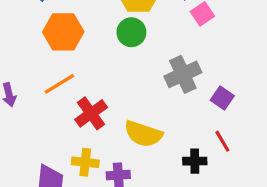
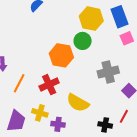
orange hexagon: (63, 32) -> (61, 55), moved
orange line: (59, 84) -> (19, 83), moved, turned -42
red line: (222, 141) -> (124, 116), turned 48

